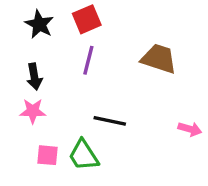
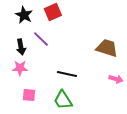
brown trapezoid: (159, 59) -> (107, 48), moved
purple line: (88, 60) -> (41, 39), moved, turned -60
green trapezoid: (83, 155) -> (63, 100), moved

